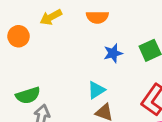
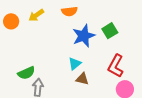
orange circle: (19, 36) -> (11, 21), moved
blue star: (113, 53) -> (84, 36), size x1.6

